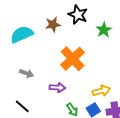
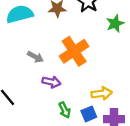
gray arrow: (26, 73) -> (35, 57), moved

